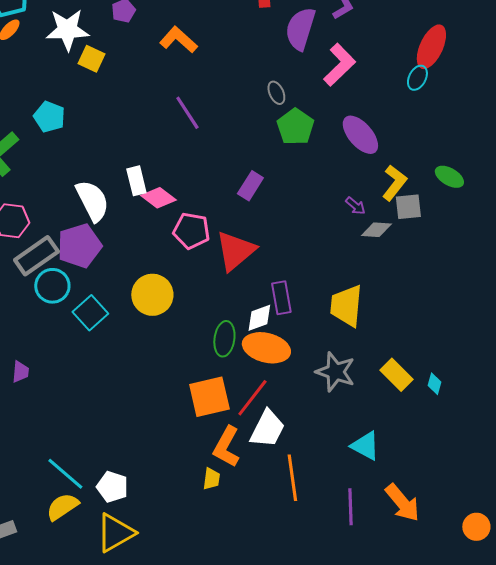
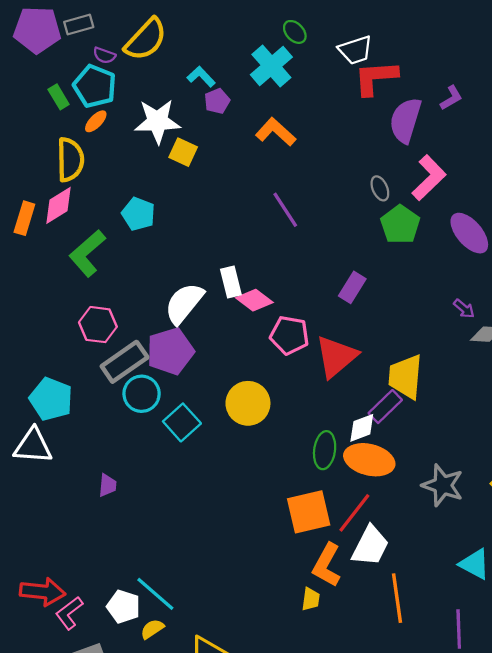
pink L-shape: (339, 65) -> (429, 178), moved
white semicircle: (92, 201) -> (184, 303), turned -114
purple rectangle: (281, 298) -> (385, 407), turned 56
yellow trapezoid: (346, 306) -> (405, 377), moved
white pentagon: (112, 487) -> (123, 607), moved
yellow semicircle: (62, 507) -> (152, 629), size x0.7

